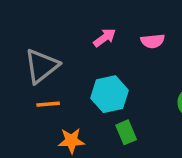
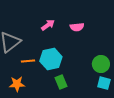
orange line: (48, 104) -> (28, 61), moved
orange star: (71, 141) -> (17, 84), moved

